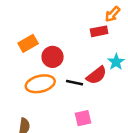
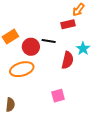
red semicircle: (97, 75) -> (67, 60), turned -36
black line: (74, 83) -> (49, 41), moved

